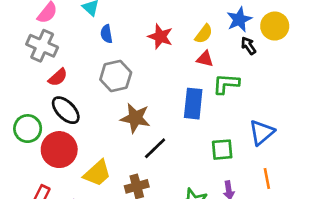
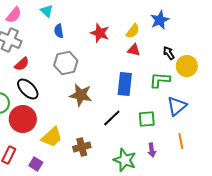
yellow circle: (275, 26) -> (187, 66), moved
black arrow: (248, 46) -> (169, 53), moved
green L-shape: (226, 84) -> (160, 80), moved
black line: (155, 148) -> (112, 118), moved

